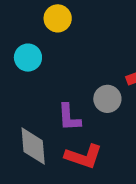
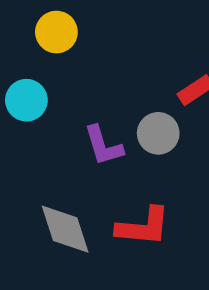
purple L-shape: (69, 117) -> (103, 146), moved

